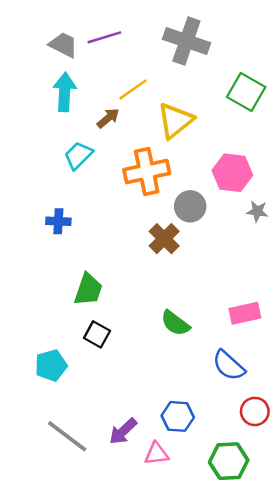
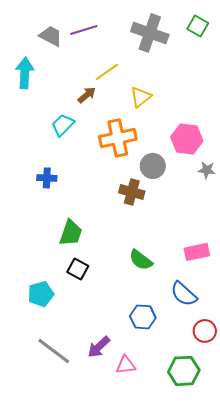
cyan arrow: (65, 92) -> (25, 73), moved
green square: (246, 92) -> (198, 26), moved, size x0.7
yellow triangle: (175, 121) -> (141, 97), size x0.7
brown cross: (164, 239) -> (132, 192), turned -30
blue hexagon: (178, 416) -> (143, 317), moved

